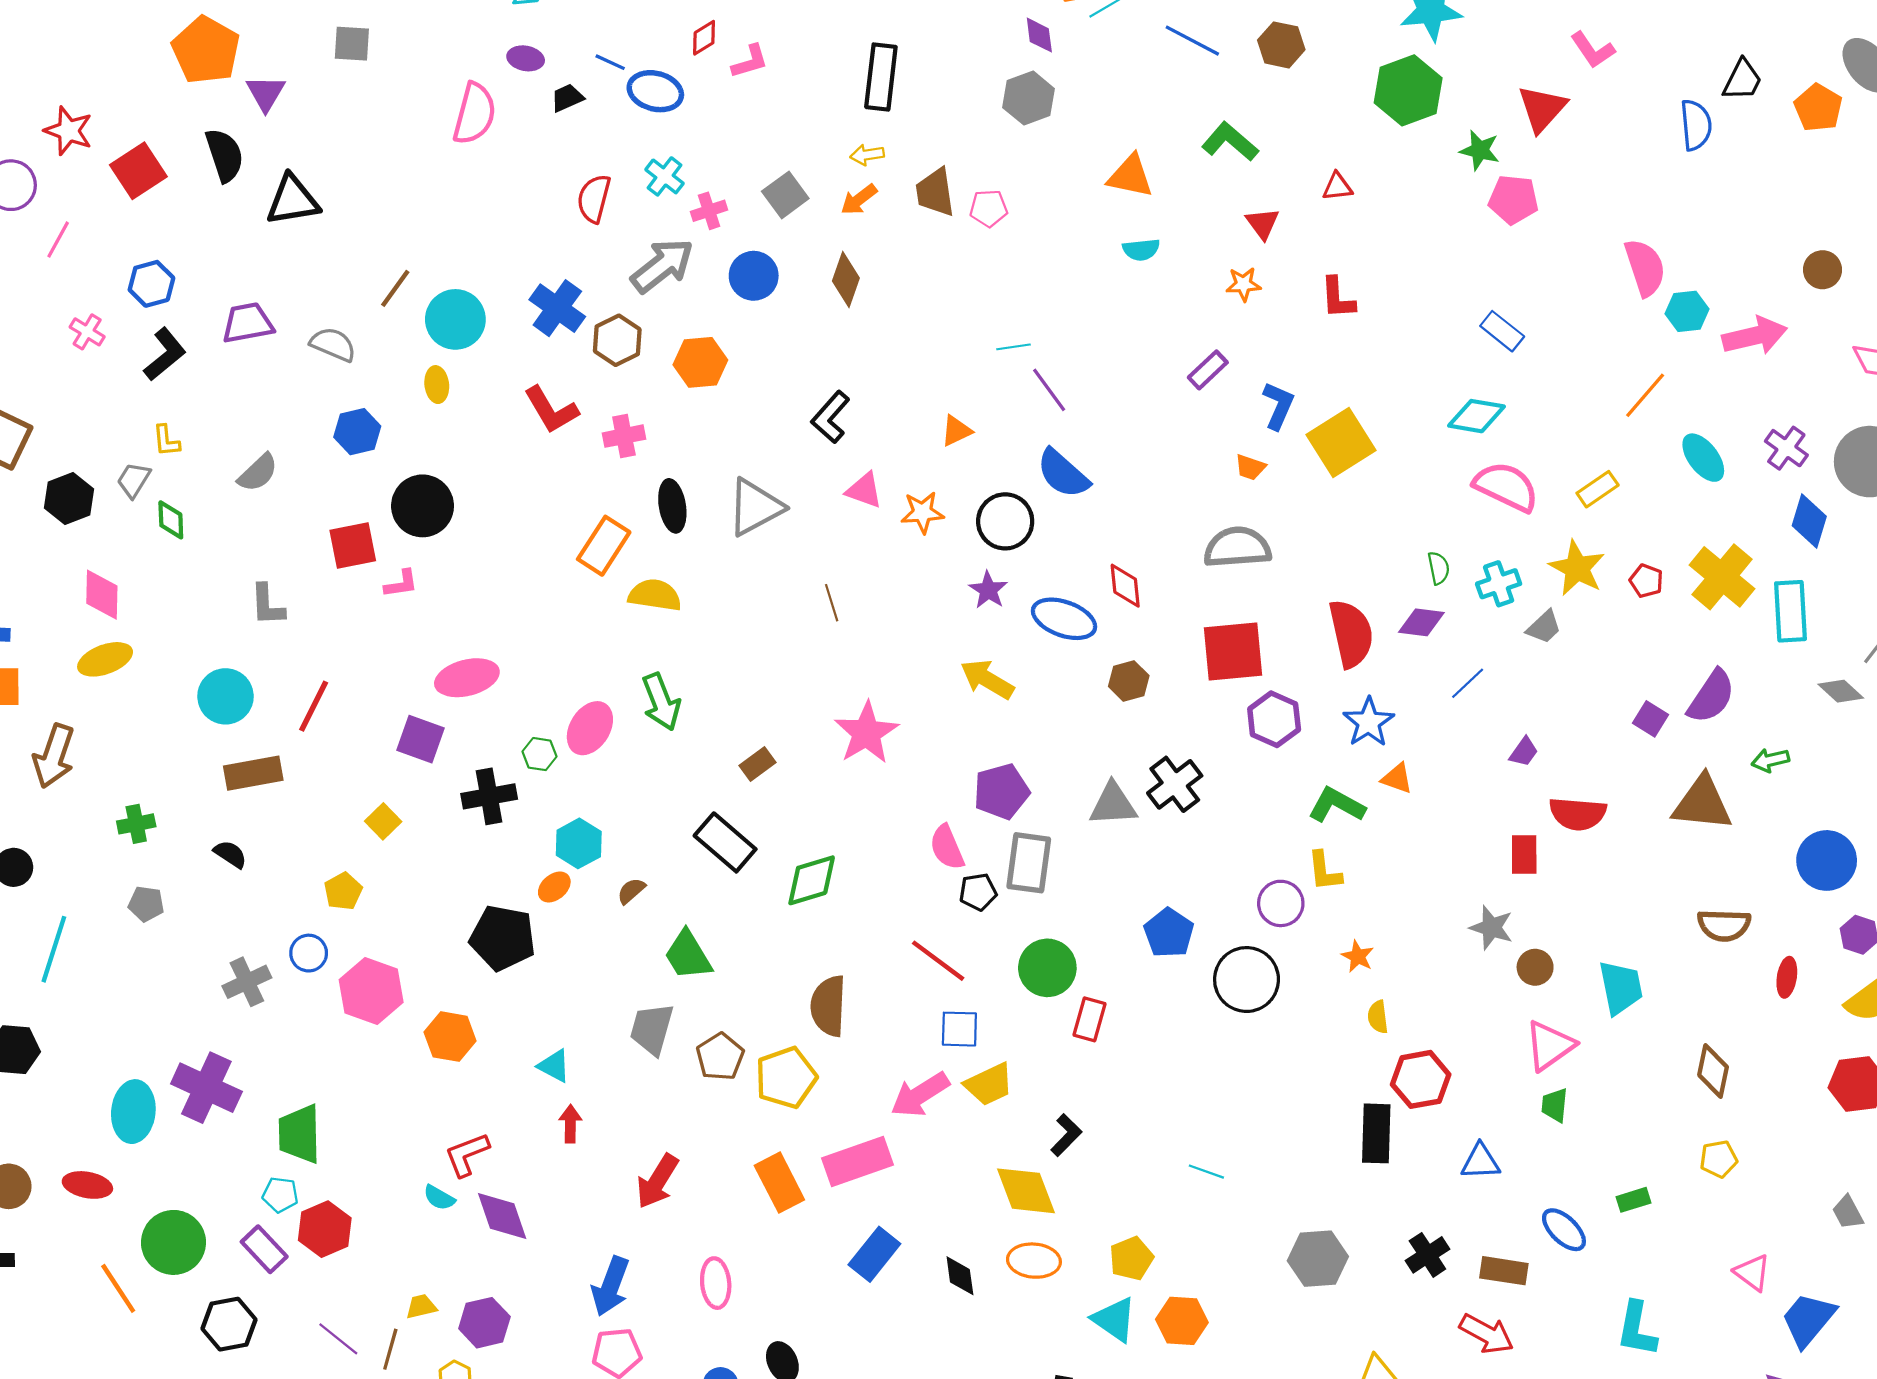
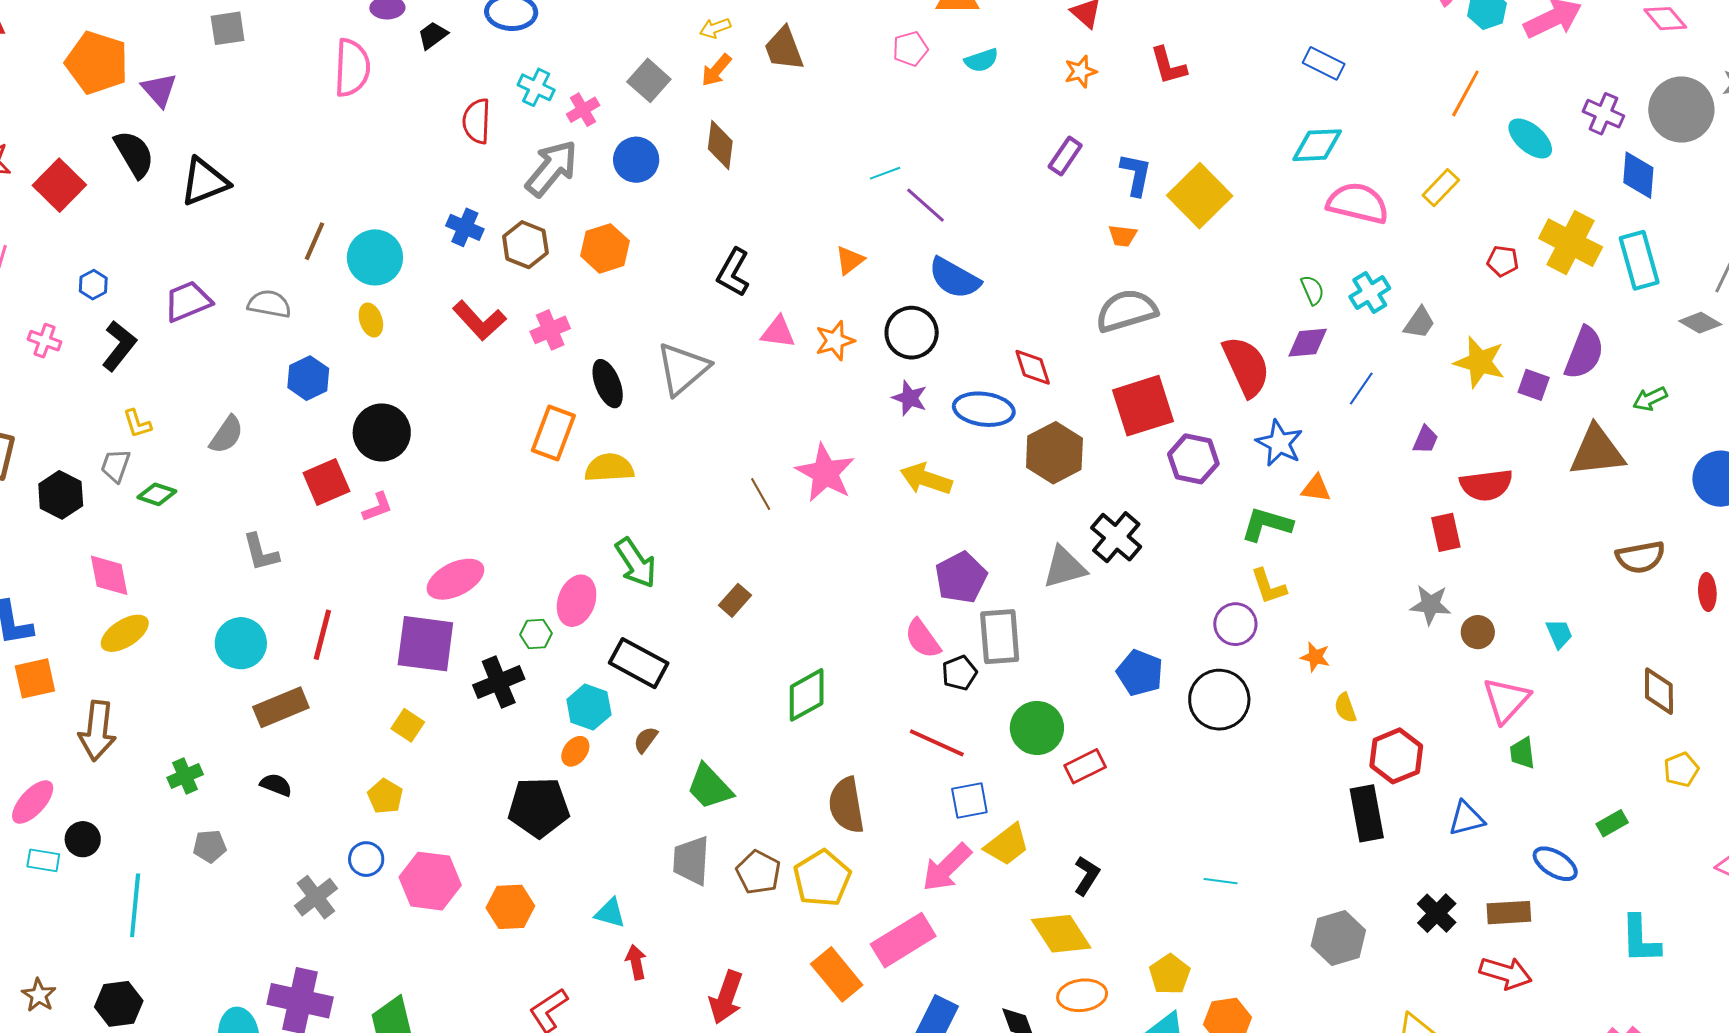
pink pentagon: (989, 208) -> (910, 49), moved
blue hexagon: (151, 284) -> (93, 285), size x0.7
blue cross: (557, 308) -> (465, 227), size x0.7
green diamond: (171, 520) -> (157, 494), turned -57
yellow star: (1577, 568) -> (1480, 362), moved
brown line: (832, 603) -> (761, 494), moved
brown hexagon: (1129, 681) -> (1054, 453), size x1.6
pink star: (866, 733) -> (825, 473), moved
purple square: (420, 739) -> (425, 644), size x1.4
black rectangle: (725, 842) -> (639, 663), moved
cyan trapezoid: (1621, 988) -> (1559, 634), size x0.6
red rectangle: (1089, 1019) -> (1085, 766), turned 60

